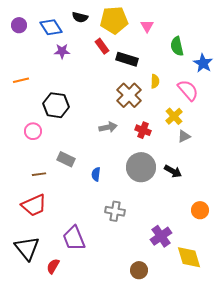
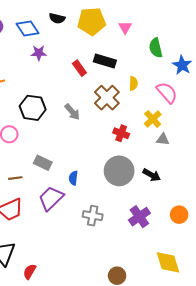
red rectangle: (102, 46) -> (79, 68), moved
gray arrow: (108, 127) -> (72, 112), moved, turned 60
gray triangle: (184, 136) -> (163, 139), turned 32
purple cross: (161, 236) -> (139, 217), moved
purple trapezoid: (74, 238) -> (51, 198), moved, turned 68

